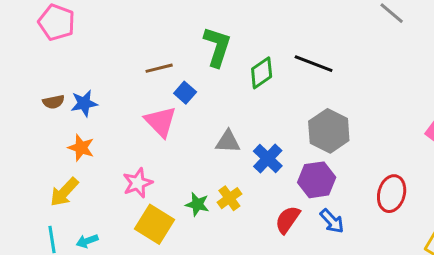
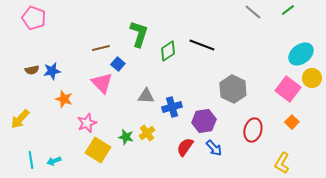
gray hexagon: (329, 131) -> (233, 89), moved
orange star: (81, 148) -> (64, 99), moved
blue cross: (268, 158) -> (172, 107), turned 30
yellow arrow: (64, 192) -> (20, 119), moved

